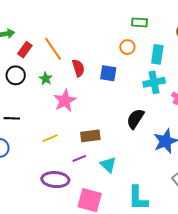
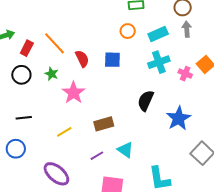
cyan rectangle: (157, 54) -> (158, 34), turned 66
purple line: (79, 158) -> (97, 156), moved
purple ellipse: (55, 180) -> (56, 174), moved, turned 44

